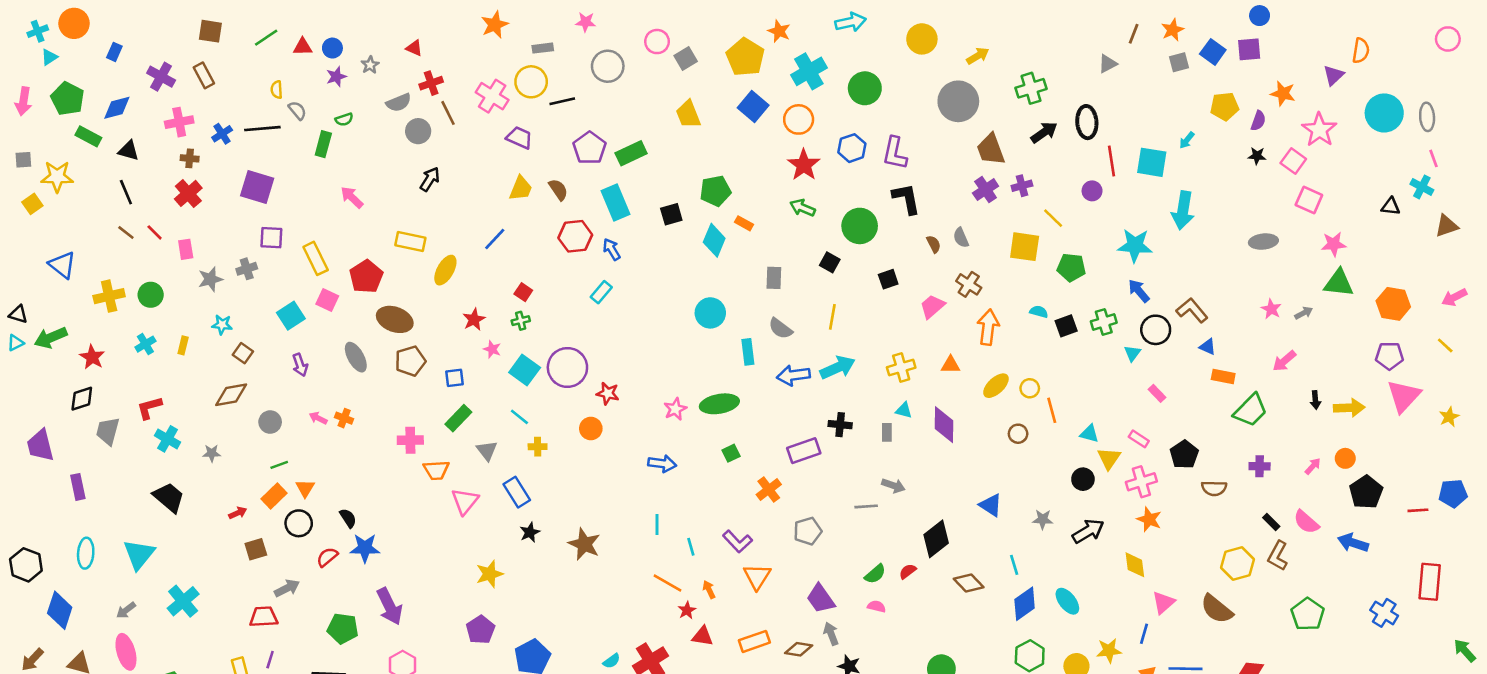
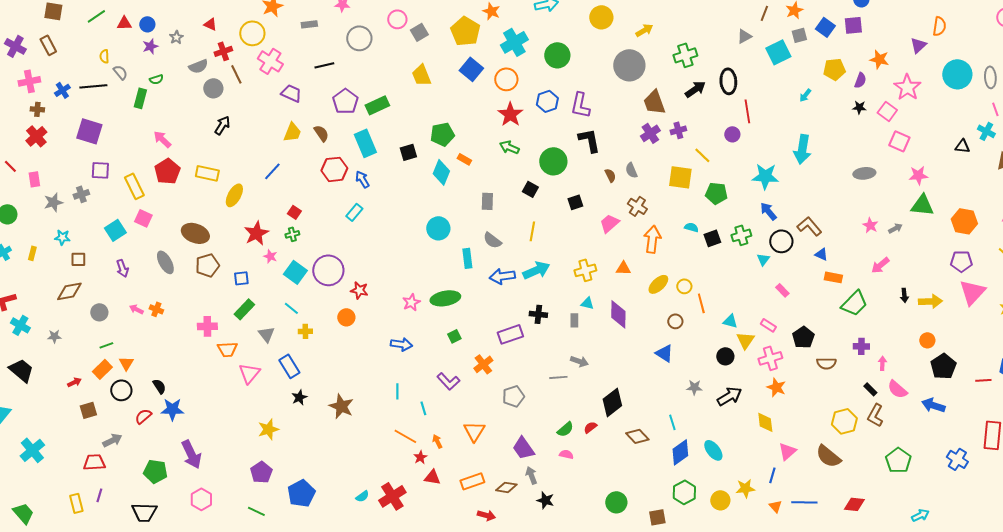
yellow circle: (531, 82) -> (252, 33), moved
cyan square: (1152, 162) -> (778, 52), moved, turned -35
red pentagon: (366, 277) -> (167, 171), moved
red star: (474, 319) -> (256, 233), size x1.4
brown square: (243, 353) -> (78, 259), turned -35
pink arrow: (1313, 466) -> (882, 363), moved, turned -40
blue triangle: (991, 505) -> (664, 353), moved
purple L-shape: (738, 541) -> (448, 381), moved

